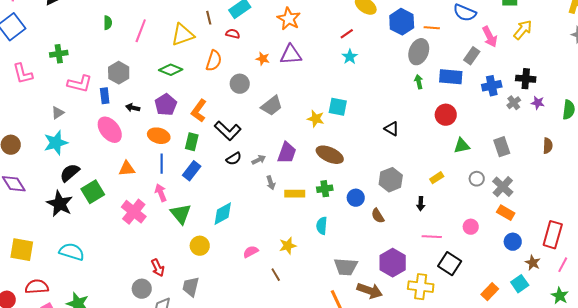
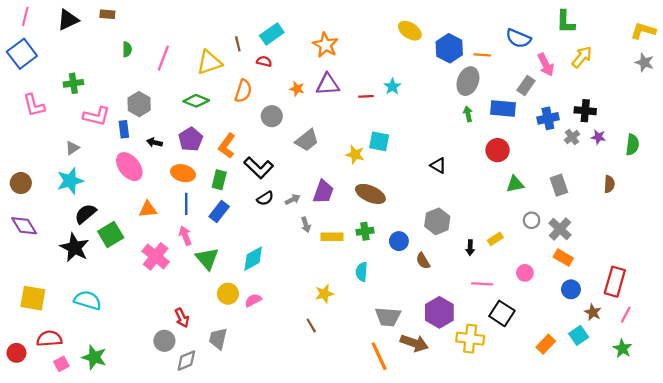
red line: (347, 34) -> (366, 96), moved, turned 32
yellow rectangle: (437, 178) -> (495, 239), moved
pink semicircle: (251, 252) -> (253, 300), moved

